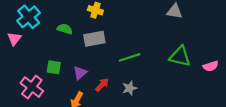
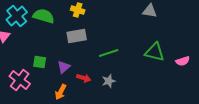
green semicircle: (65, 29) -> (44, 16), moved, size x1.5
red arrow: (102, 85) -> (84, 78), turned 64

